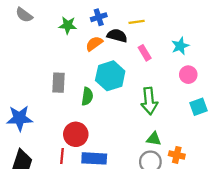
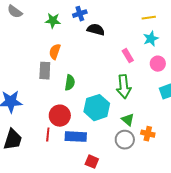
yellow line: (137, 22) -> (149, 18), moved
orange semicircle: (94, 44) -> (55, 52), moved, turned -35
pink rectangle: (145, 53) -> (128, 56), moved
cyan hexagon: (110, 76) -> (97, 108), moved
green triangle: (154, 139) -> (128, 120), turned 32

